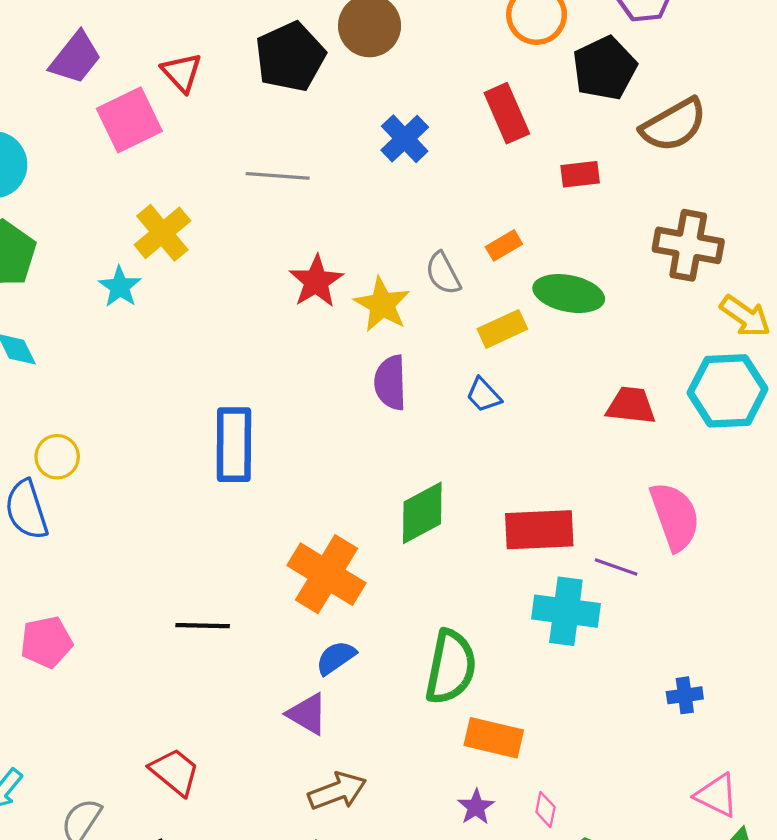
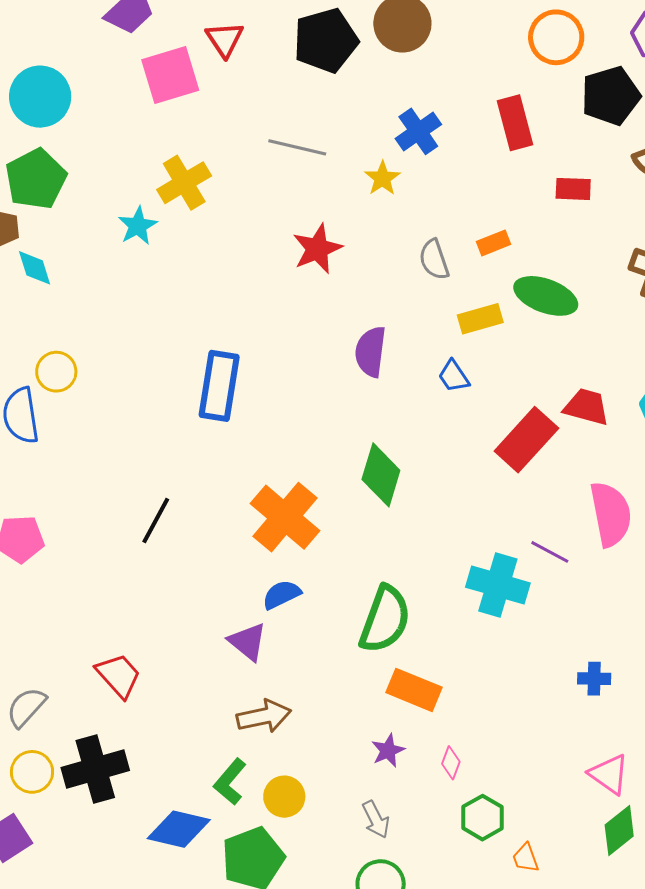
yellow star: (382, 304) -> (382, 178), moved, size x0.7
green diamond: (422, 513) -> (381, 475), turned -54
red rectangle: (539, 530) -> (526, 440), moved, turned -54
black line: (203, 626) -> (156, 520), moved, turned -72

